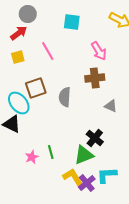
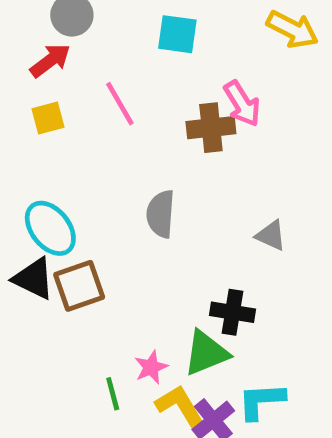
brown cross: (95, 78) -> (211, 128), moved
brown square: (36, 88) -> (79, 286), moved
black cross: (95, 138) -> (233, 312), turned -30
green line: (51, 152) -> (113, 394), moved
pink star: (32, 157) -> (151, 367), moved

